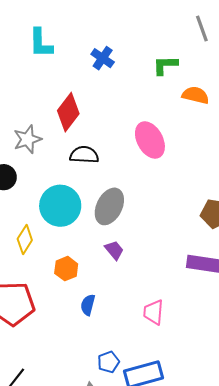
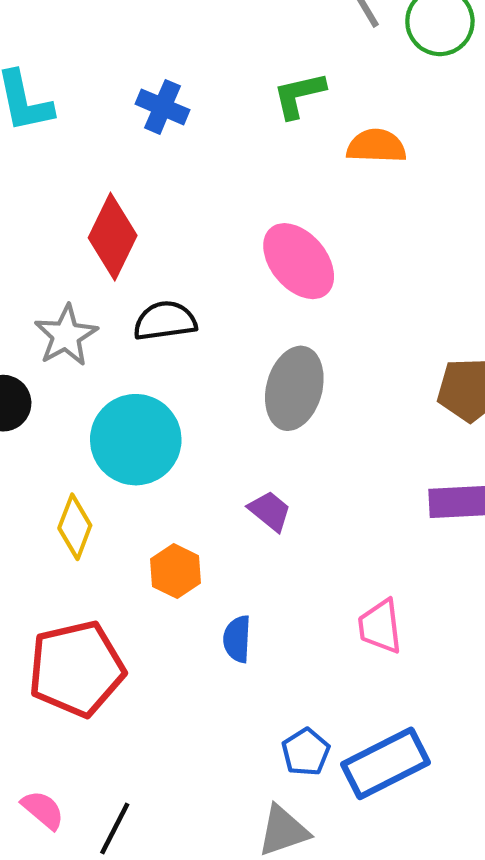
gray star: (27, 139) -> (66, 335), moved
gray ellipse: (109, 206) -> (294, 388), moved

